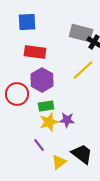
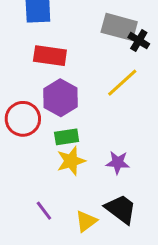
purple star: (67, 120) -> (118, 162), moved
purple line: (39, 145) -> (44, 211), moved

